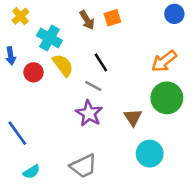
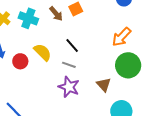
cyan cross: (49, 38) -> (28, 18), moved

